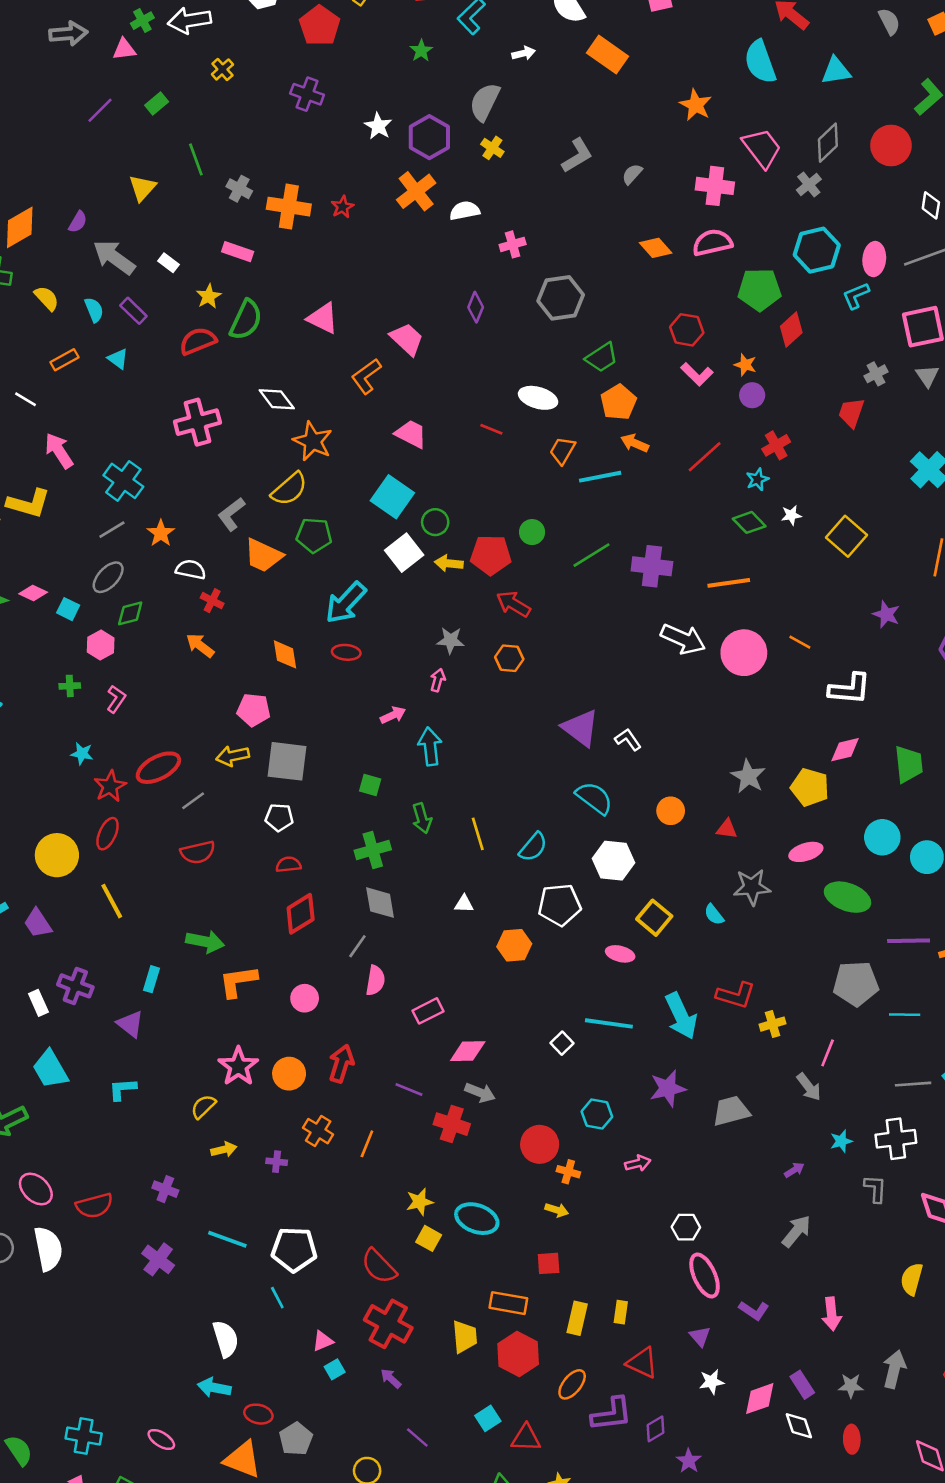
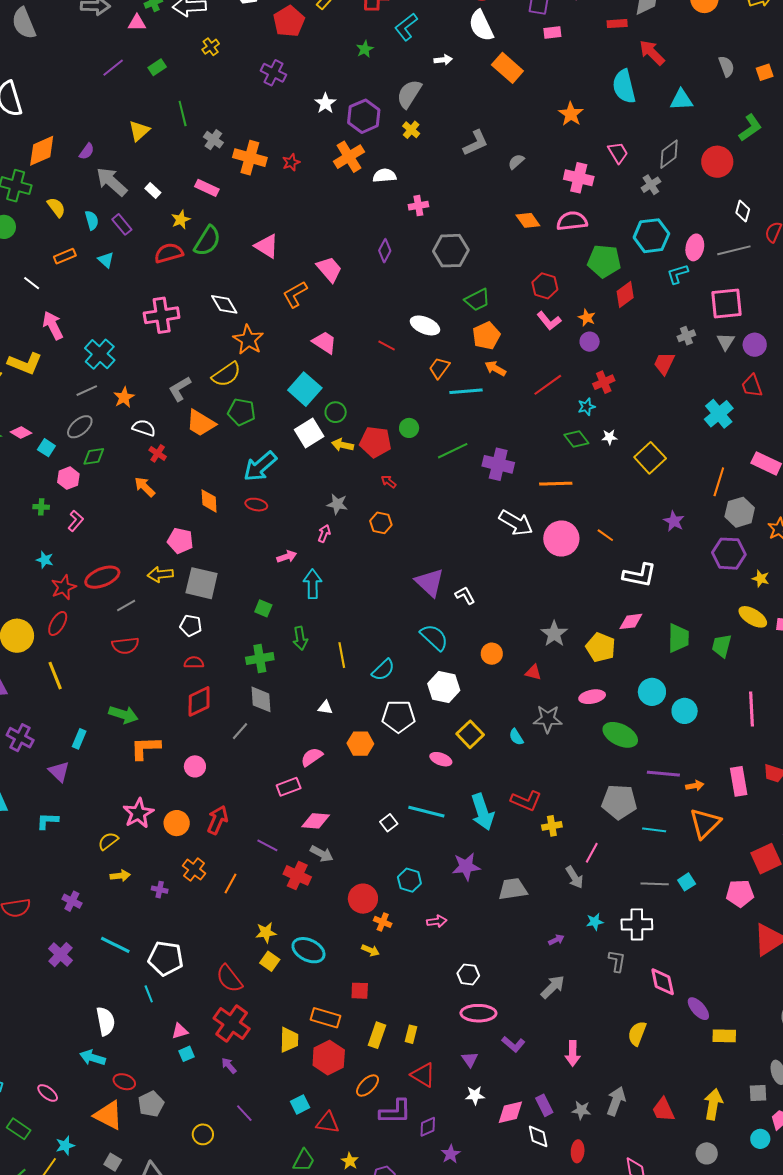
pink trapezoid: (762, 148) -> (618, 153), size x0.7
red arrow: (513, 604) -> (389, 482), size x0.6
pink semicircle: (375, 980) -> (312, 757), moved, turned -140
pink ellipse: (705, 1276) -> (478, 1013), turned -72

